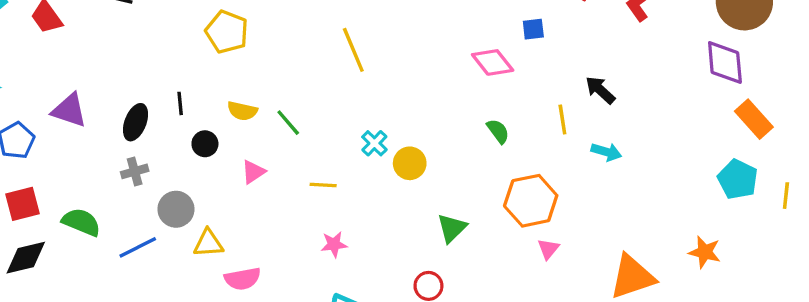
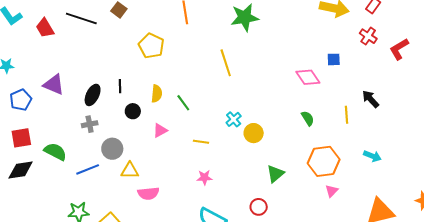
yellow semicircle: (242, 111) -> (157, 94), turned -102
cyan arrow: (606, 152) -> (372, 156), moved

